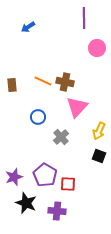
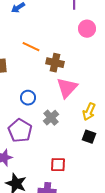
orange line: (43, 81) -> (31, 47), moved
purple pentagon: (45, 175) -> (20, 131), moved

